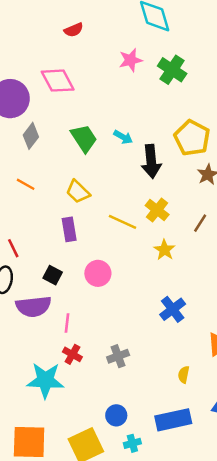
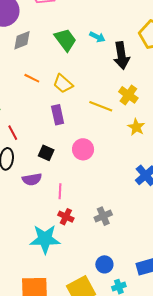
gray diamond: (31, 136) -> (22, 40), turned 35
orange line: (26, 184) -> (32, 78), moved
purple semicircle: (33, 306) -> (32, 179), size x0.7

